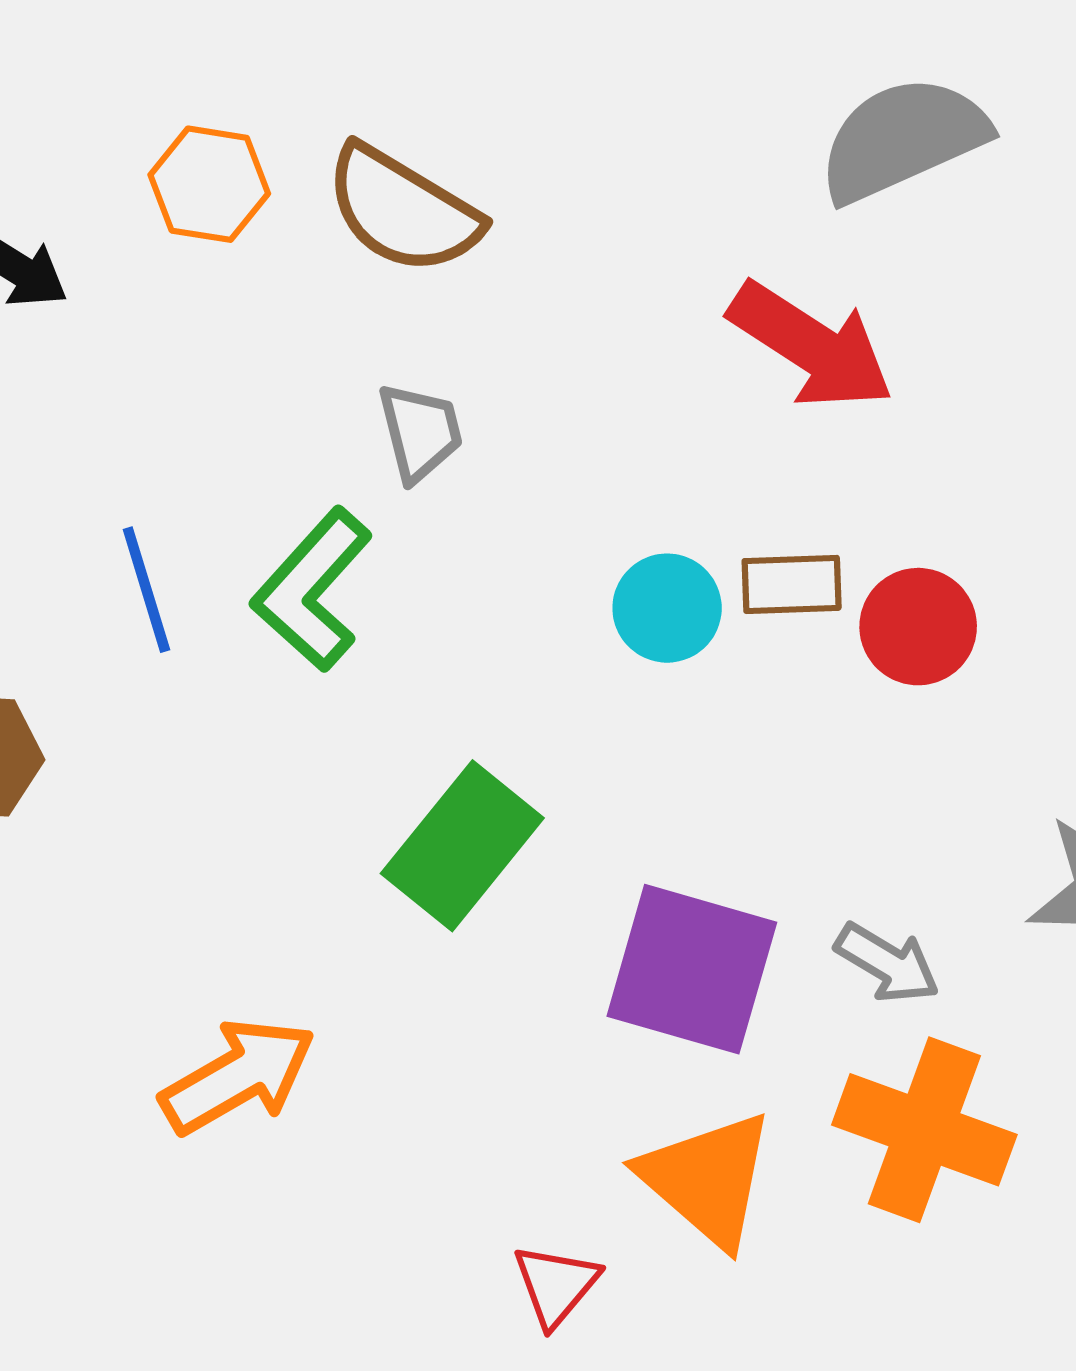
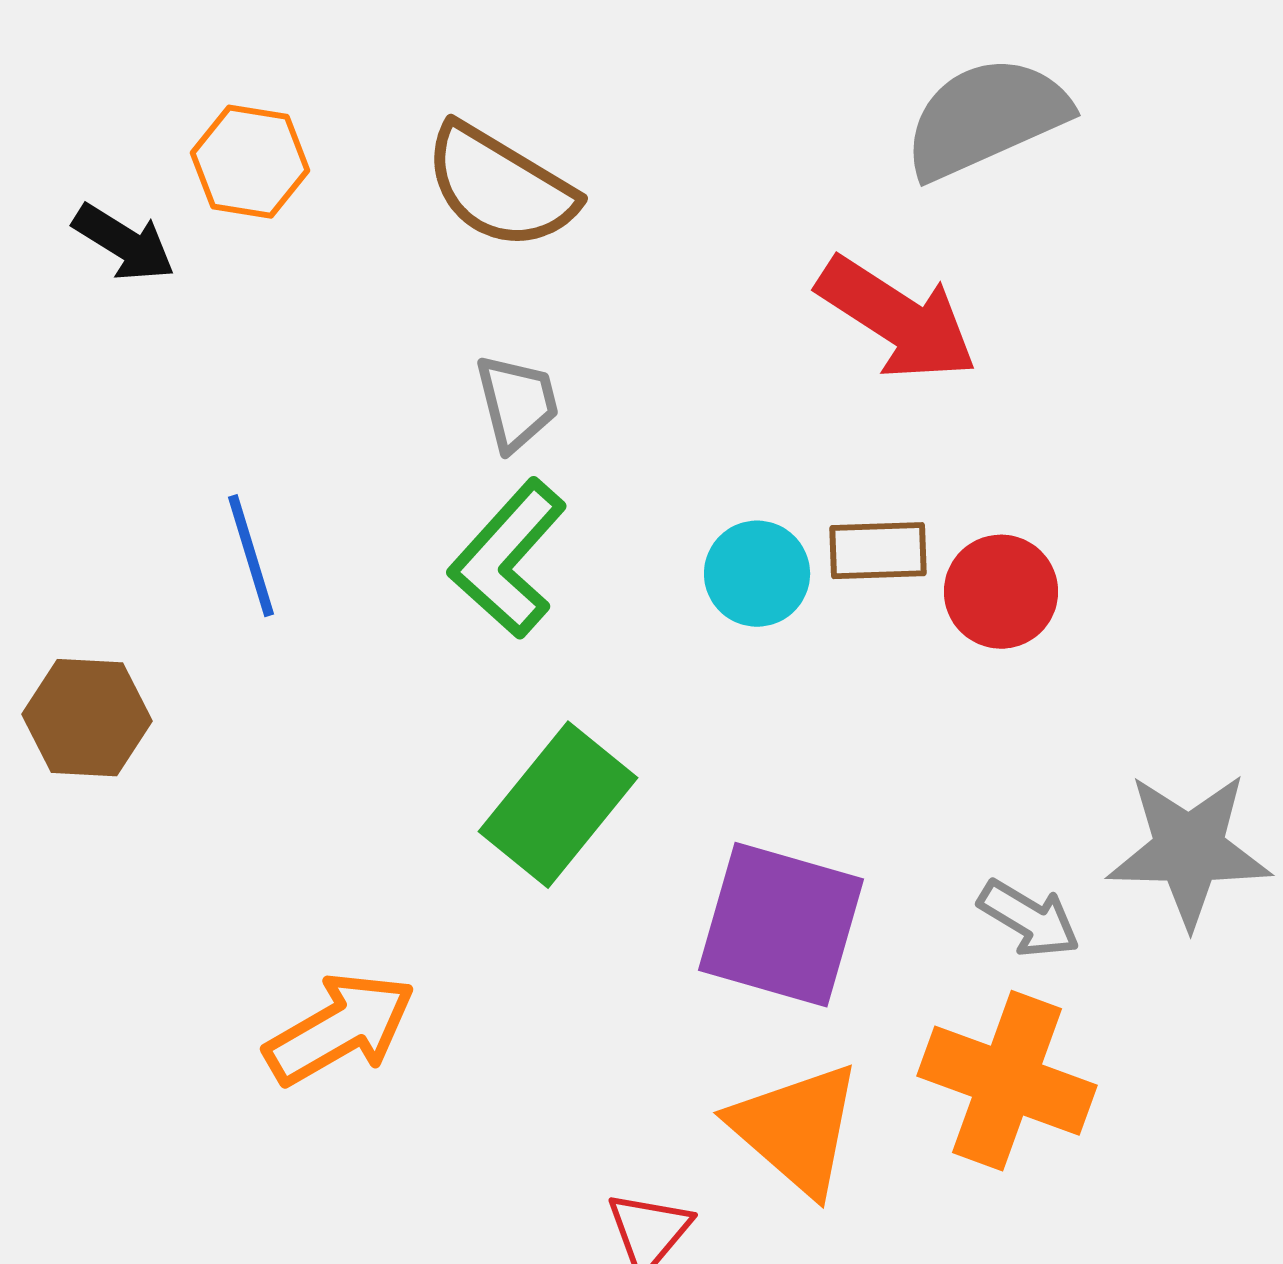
orange hexagon: (209, 184) -> (250, 162), moved
green L-shape: (312, 590) -> (508, 559), moved
gray arrow: (887, 963) -> (1029, 919), moved

